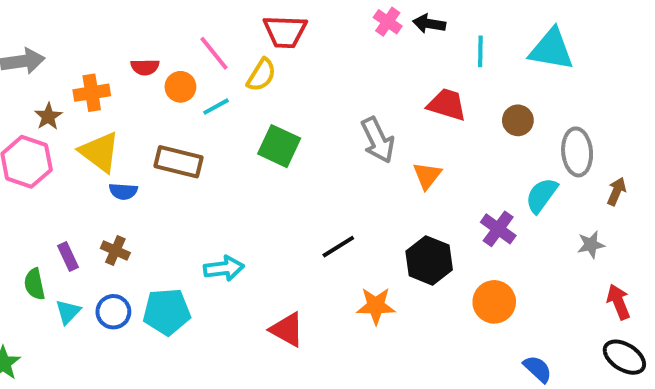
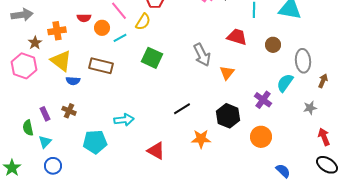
blue circle: (113, 312) -> (53, 166), moved

